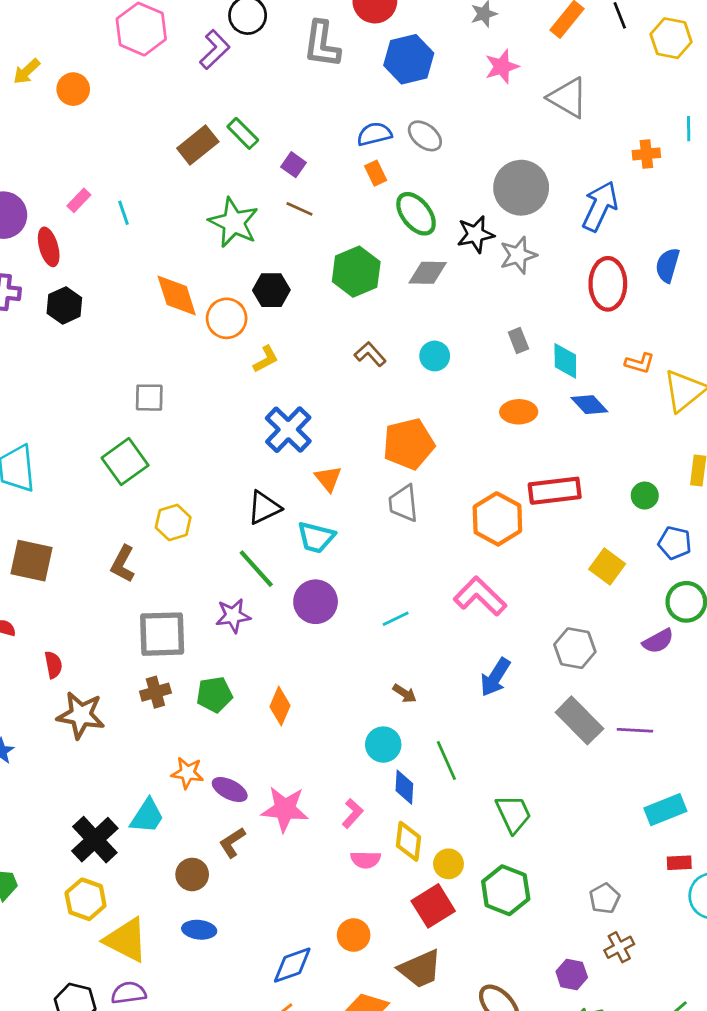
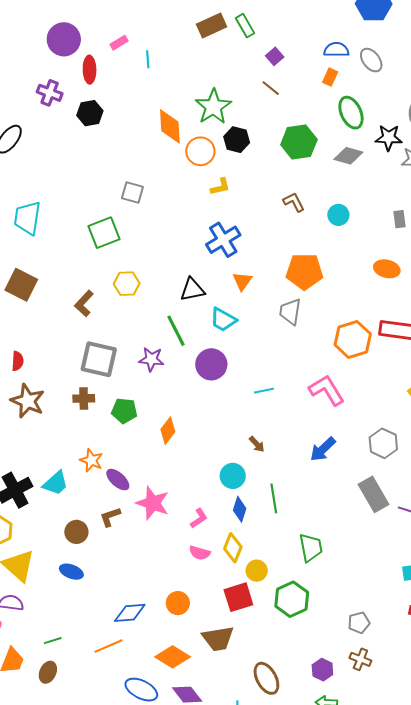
orange rectangle: (376, 173) -> (330, 77), turned 36
green star: (234, 223) -> (213, 107), moved
brown cross: (619, 947) -> (360, 659), turned 35

